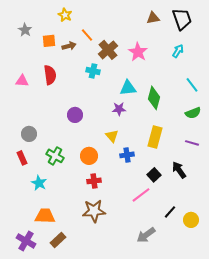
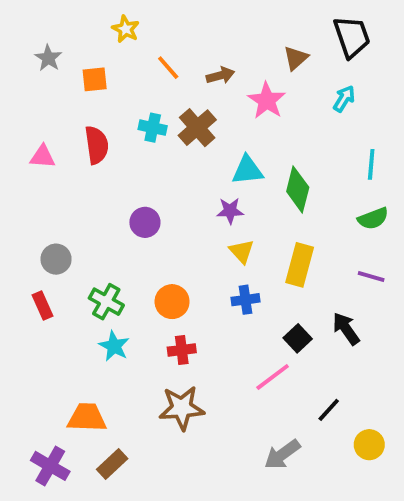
brown triangle: (153, 18) -> (296, 58), moved, turned -32
brown arrow: (69, 46) -> (220, 75), moved
brown cross: (108, 50) -> (197, 128), moved
cyan cross: (93, 71) -> (153, 128), moved
cyan line: (192, 85) -> (371, 164), turned 42
yellow triangle: (112, 136) -> (242, 251), moved
cyan star: (39, 183) -> (114, 346), moved
yellow circle: (191, 220) -> (369, 445), moved

